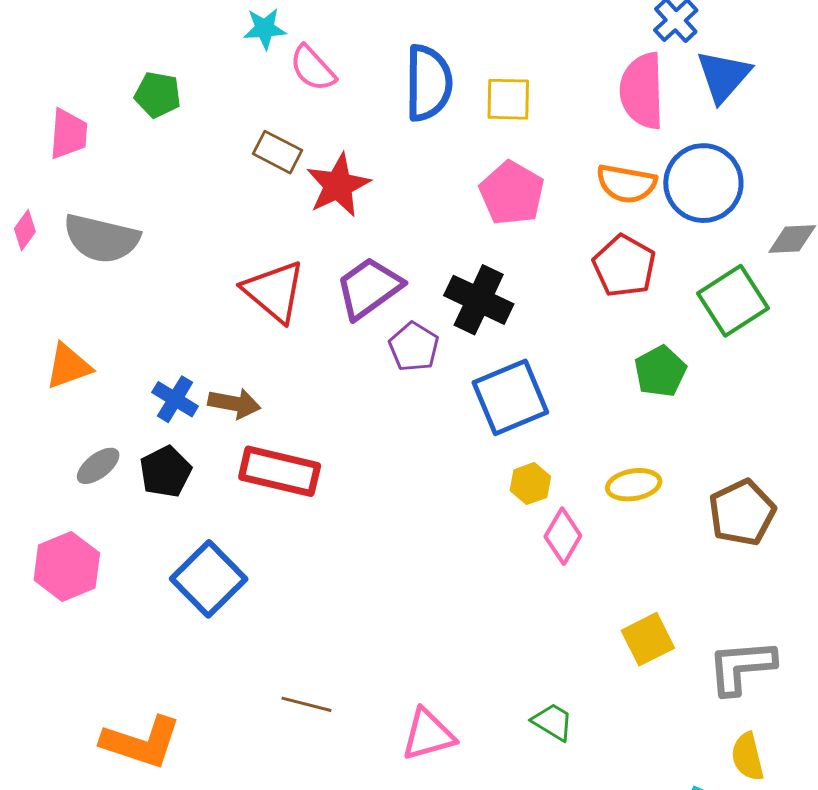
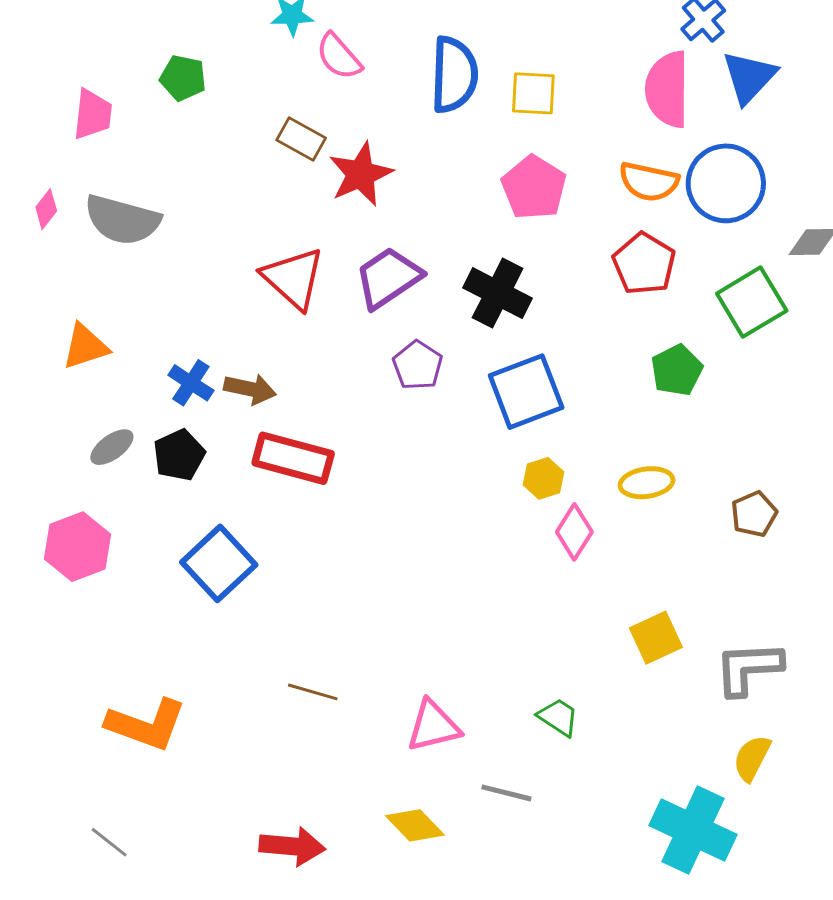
purple pentagon: (414, 347) -> (418, 365), moved
brown pentagon: (742, 513) -> (754, 514), size x0.7
yellow semicircle: (748, 757) -> (752, 758), turned 39

